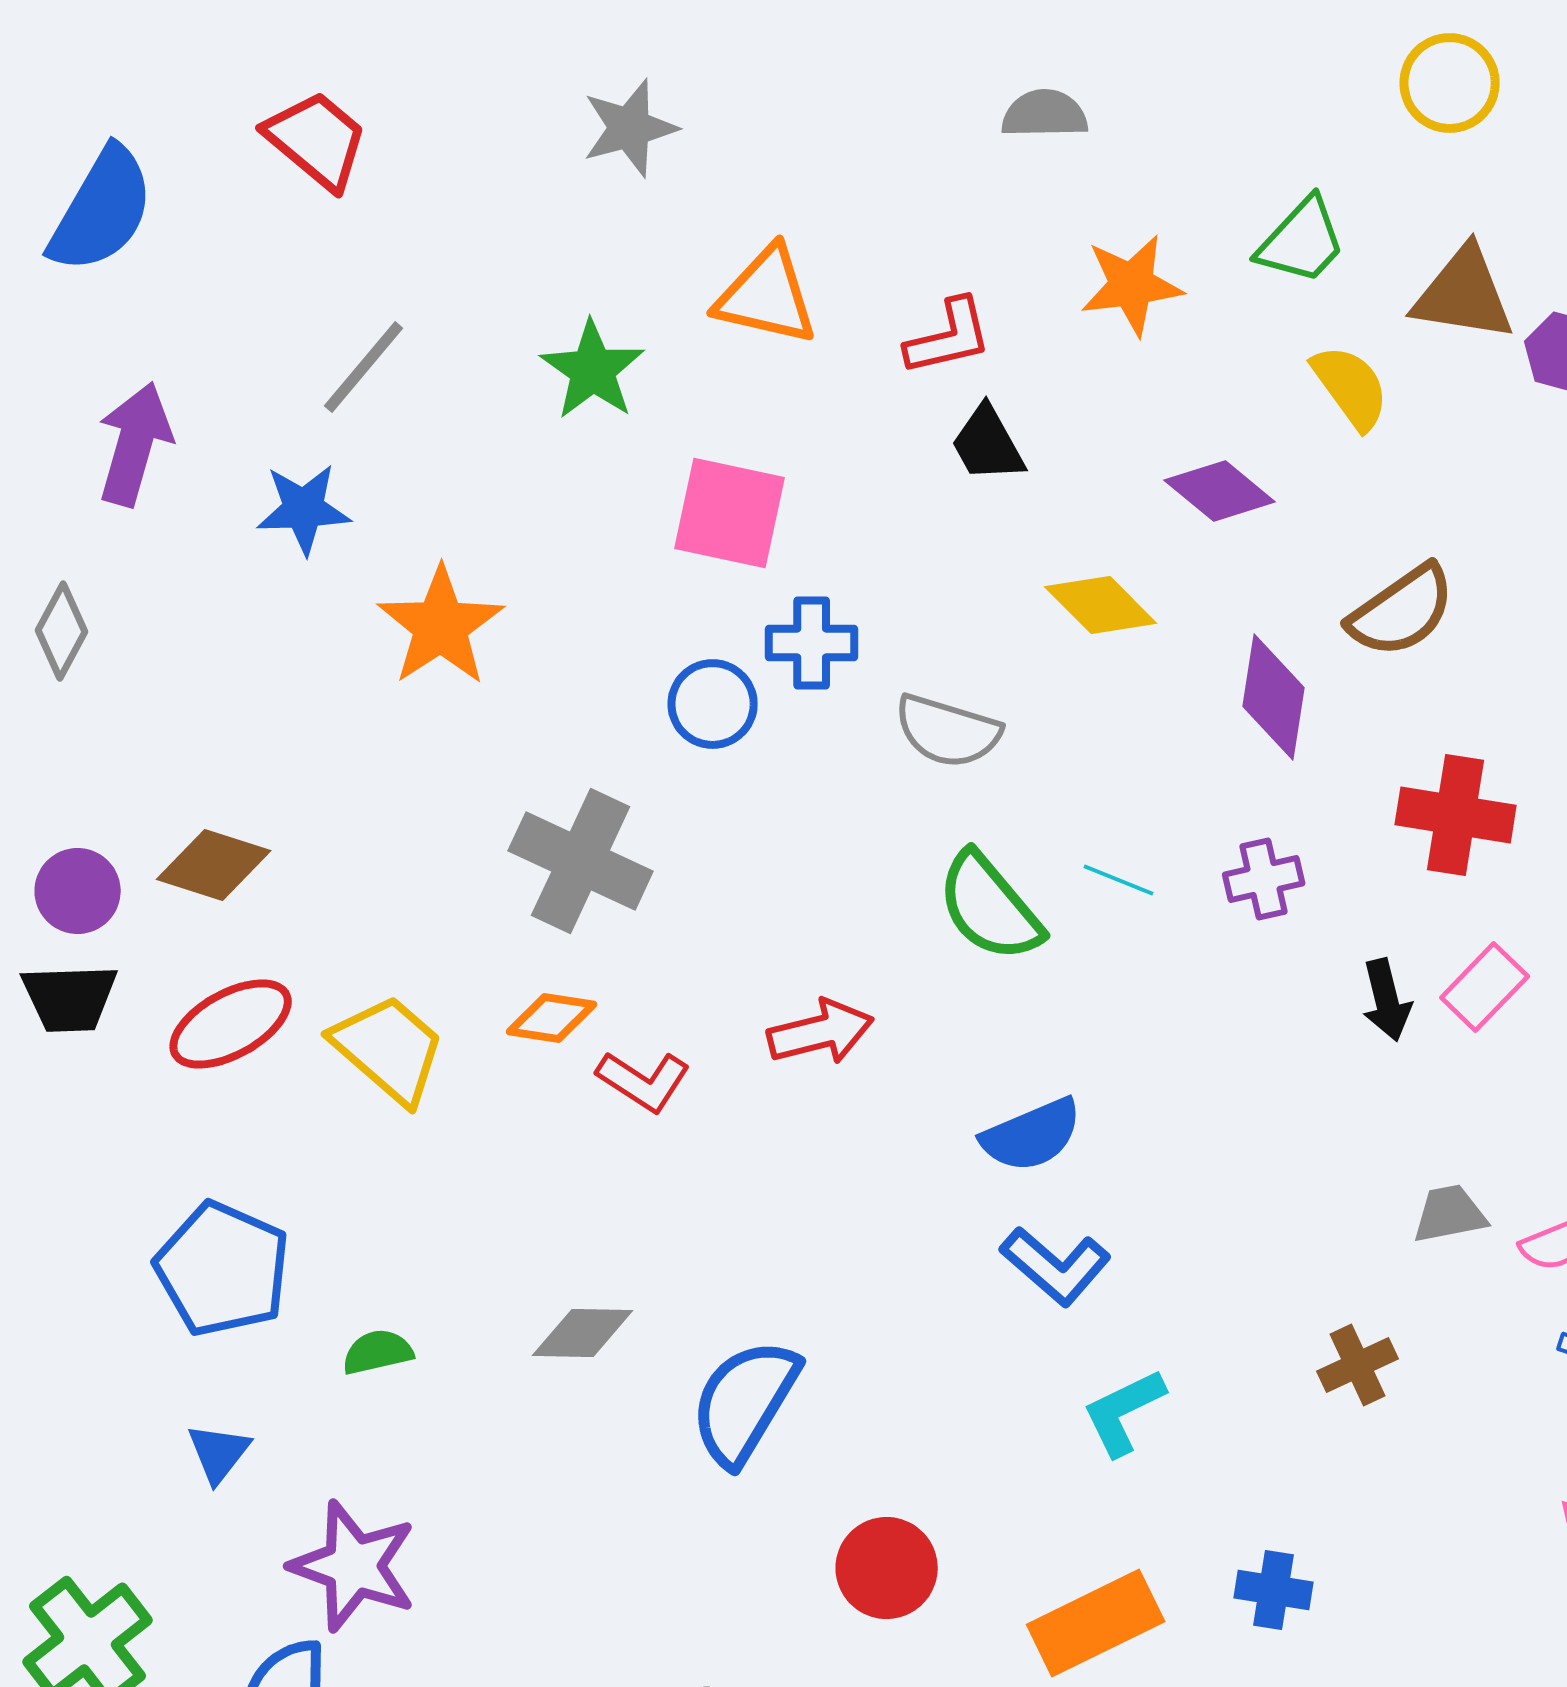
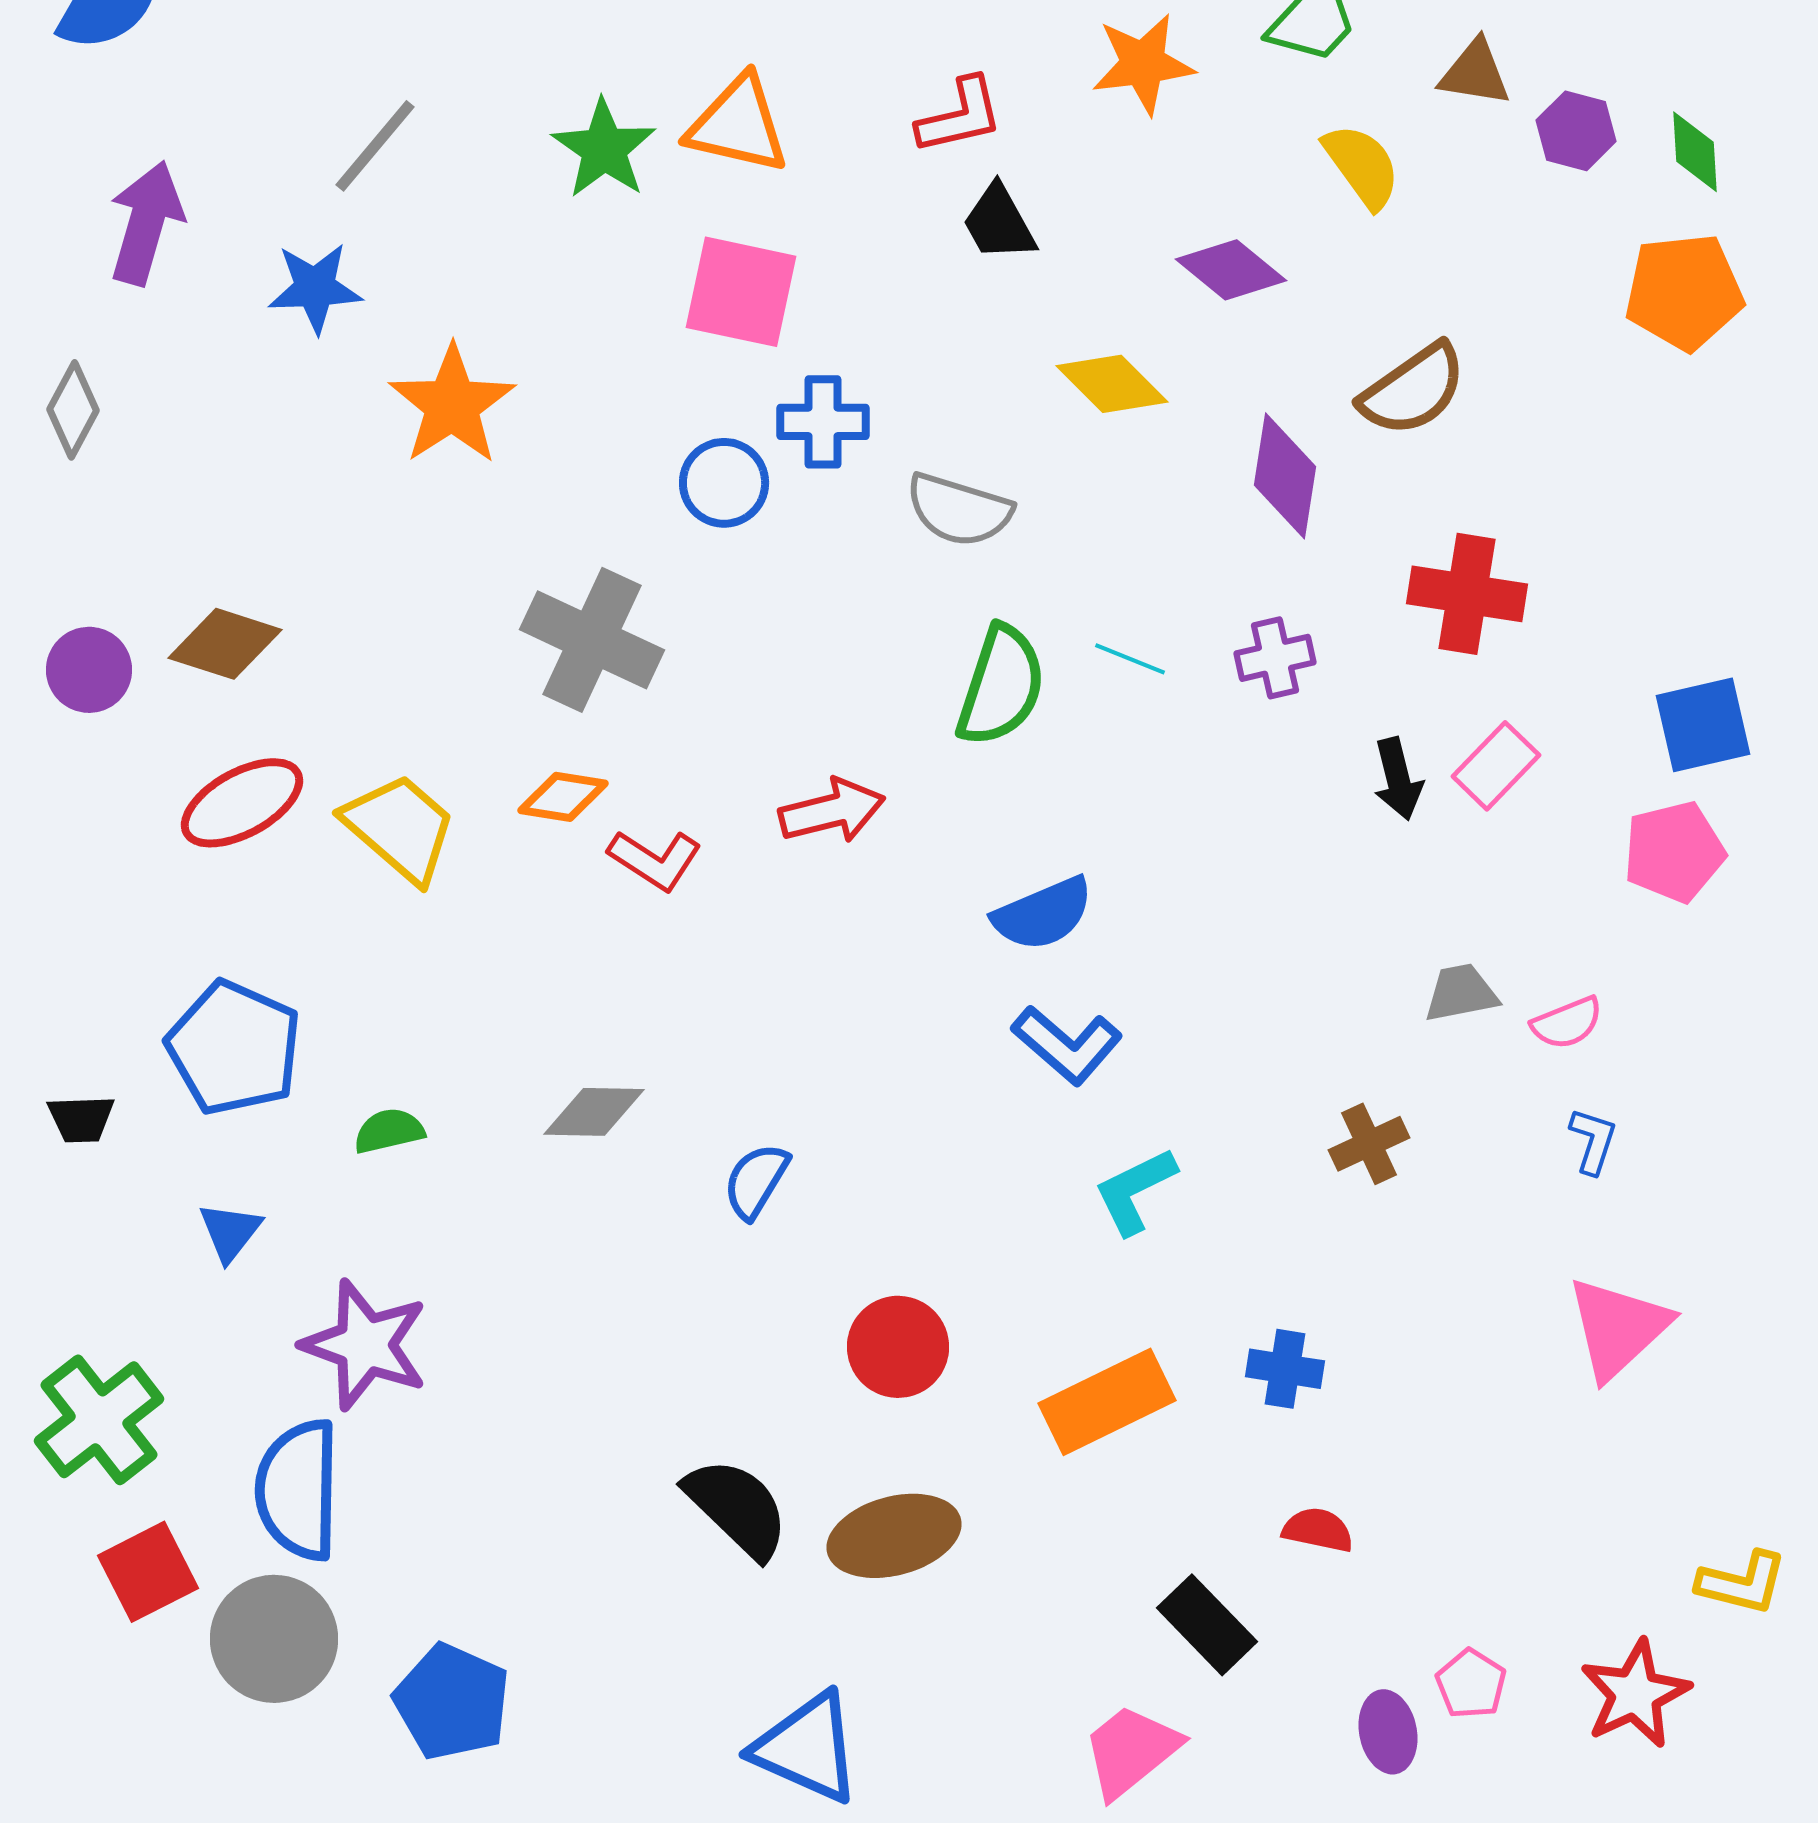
brown triangle: (1464, 294) -> (1475, 73), size x0.7
orange triangle: (767, 296) -> (738, 125), moved
green semicircle: (990, 907) -> (1001, 686), turned -122
black trapezoid: (70, 998) -> (81, 1119), moved, size x0.7
blue semicircle: (745, 1402) -> (756, 1181), size x0.6

